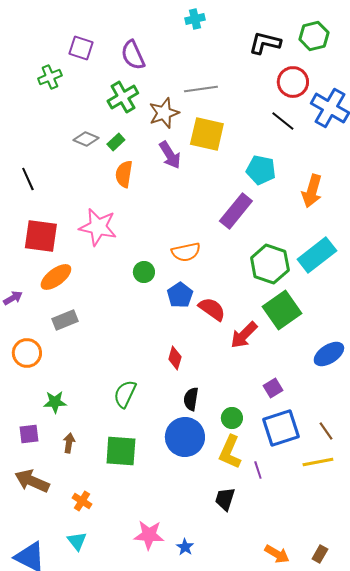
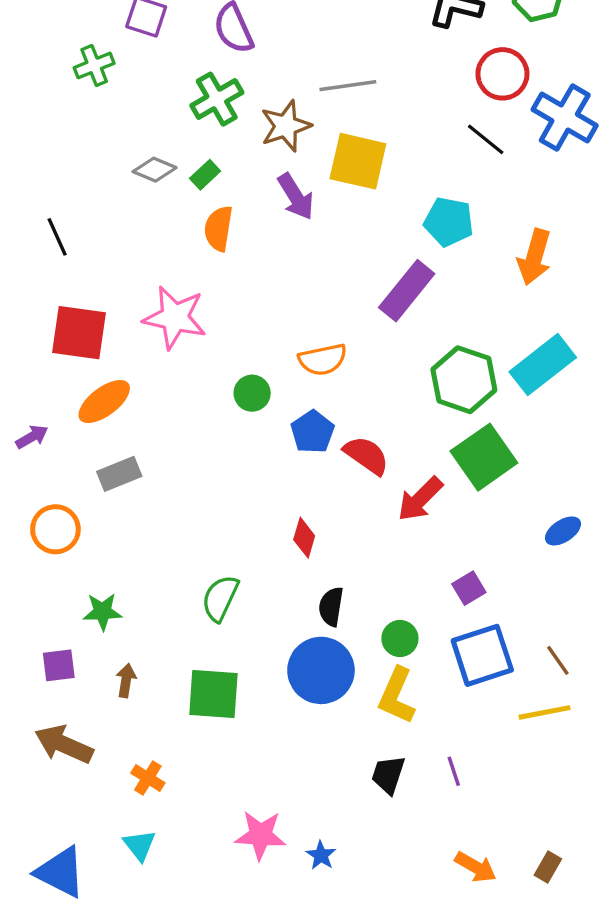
blue ellipse: (329, 354) -> (563, 531), size x0.7
purple line: (258, 470) -> (454, 771), moved

